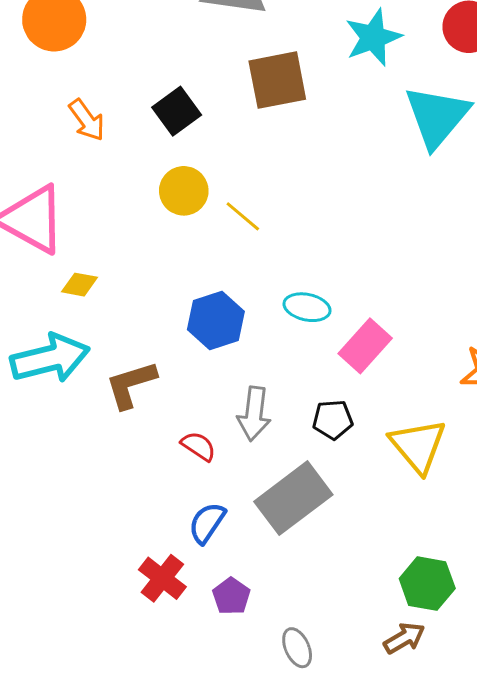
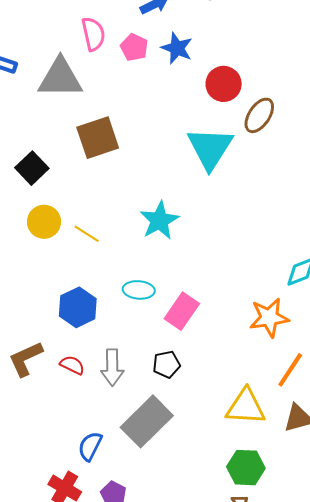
cyan star: (373, 37) -> (159, 221), moved
red semicircle: (198, 446) -> (72, 365), moved
yellow triangle: (418, 446) -> (246, 407), moved, turned -39

